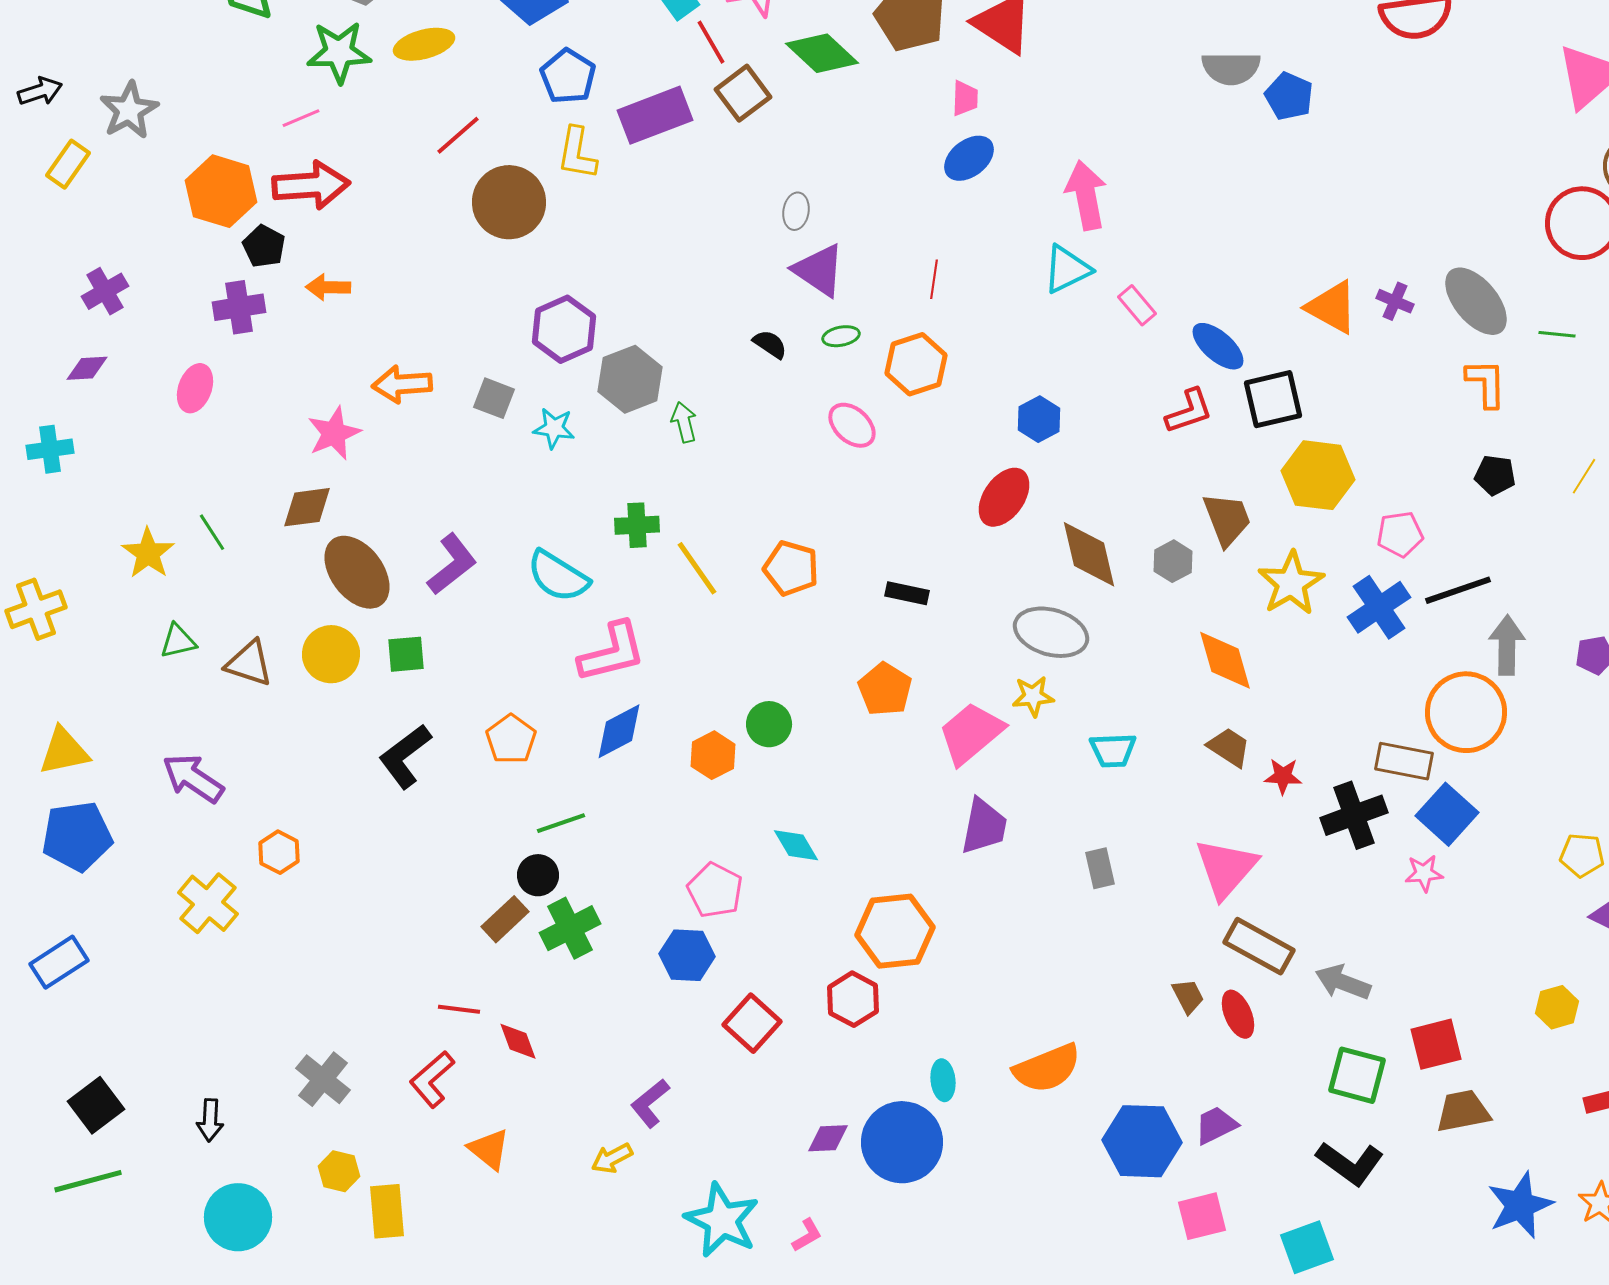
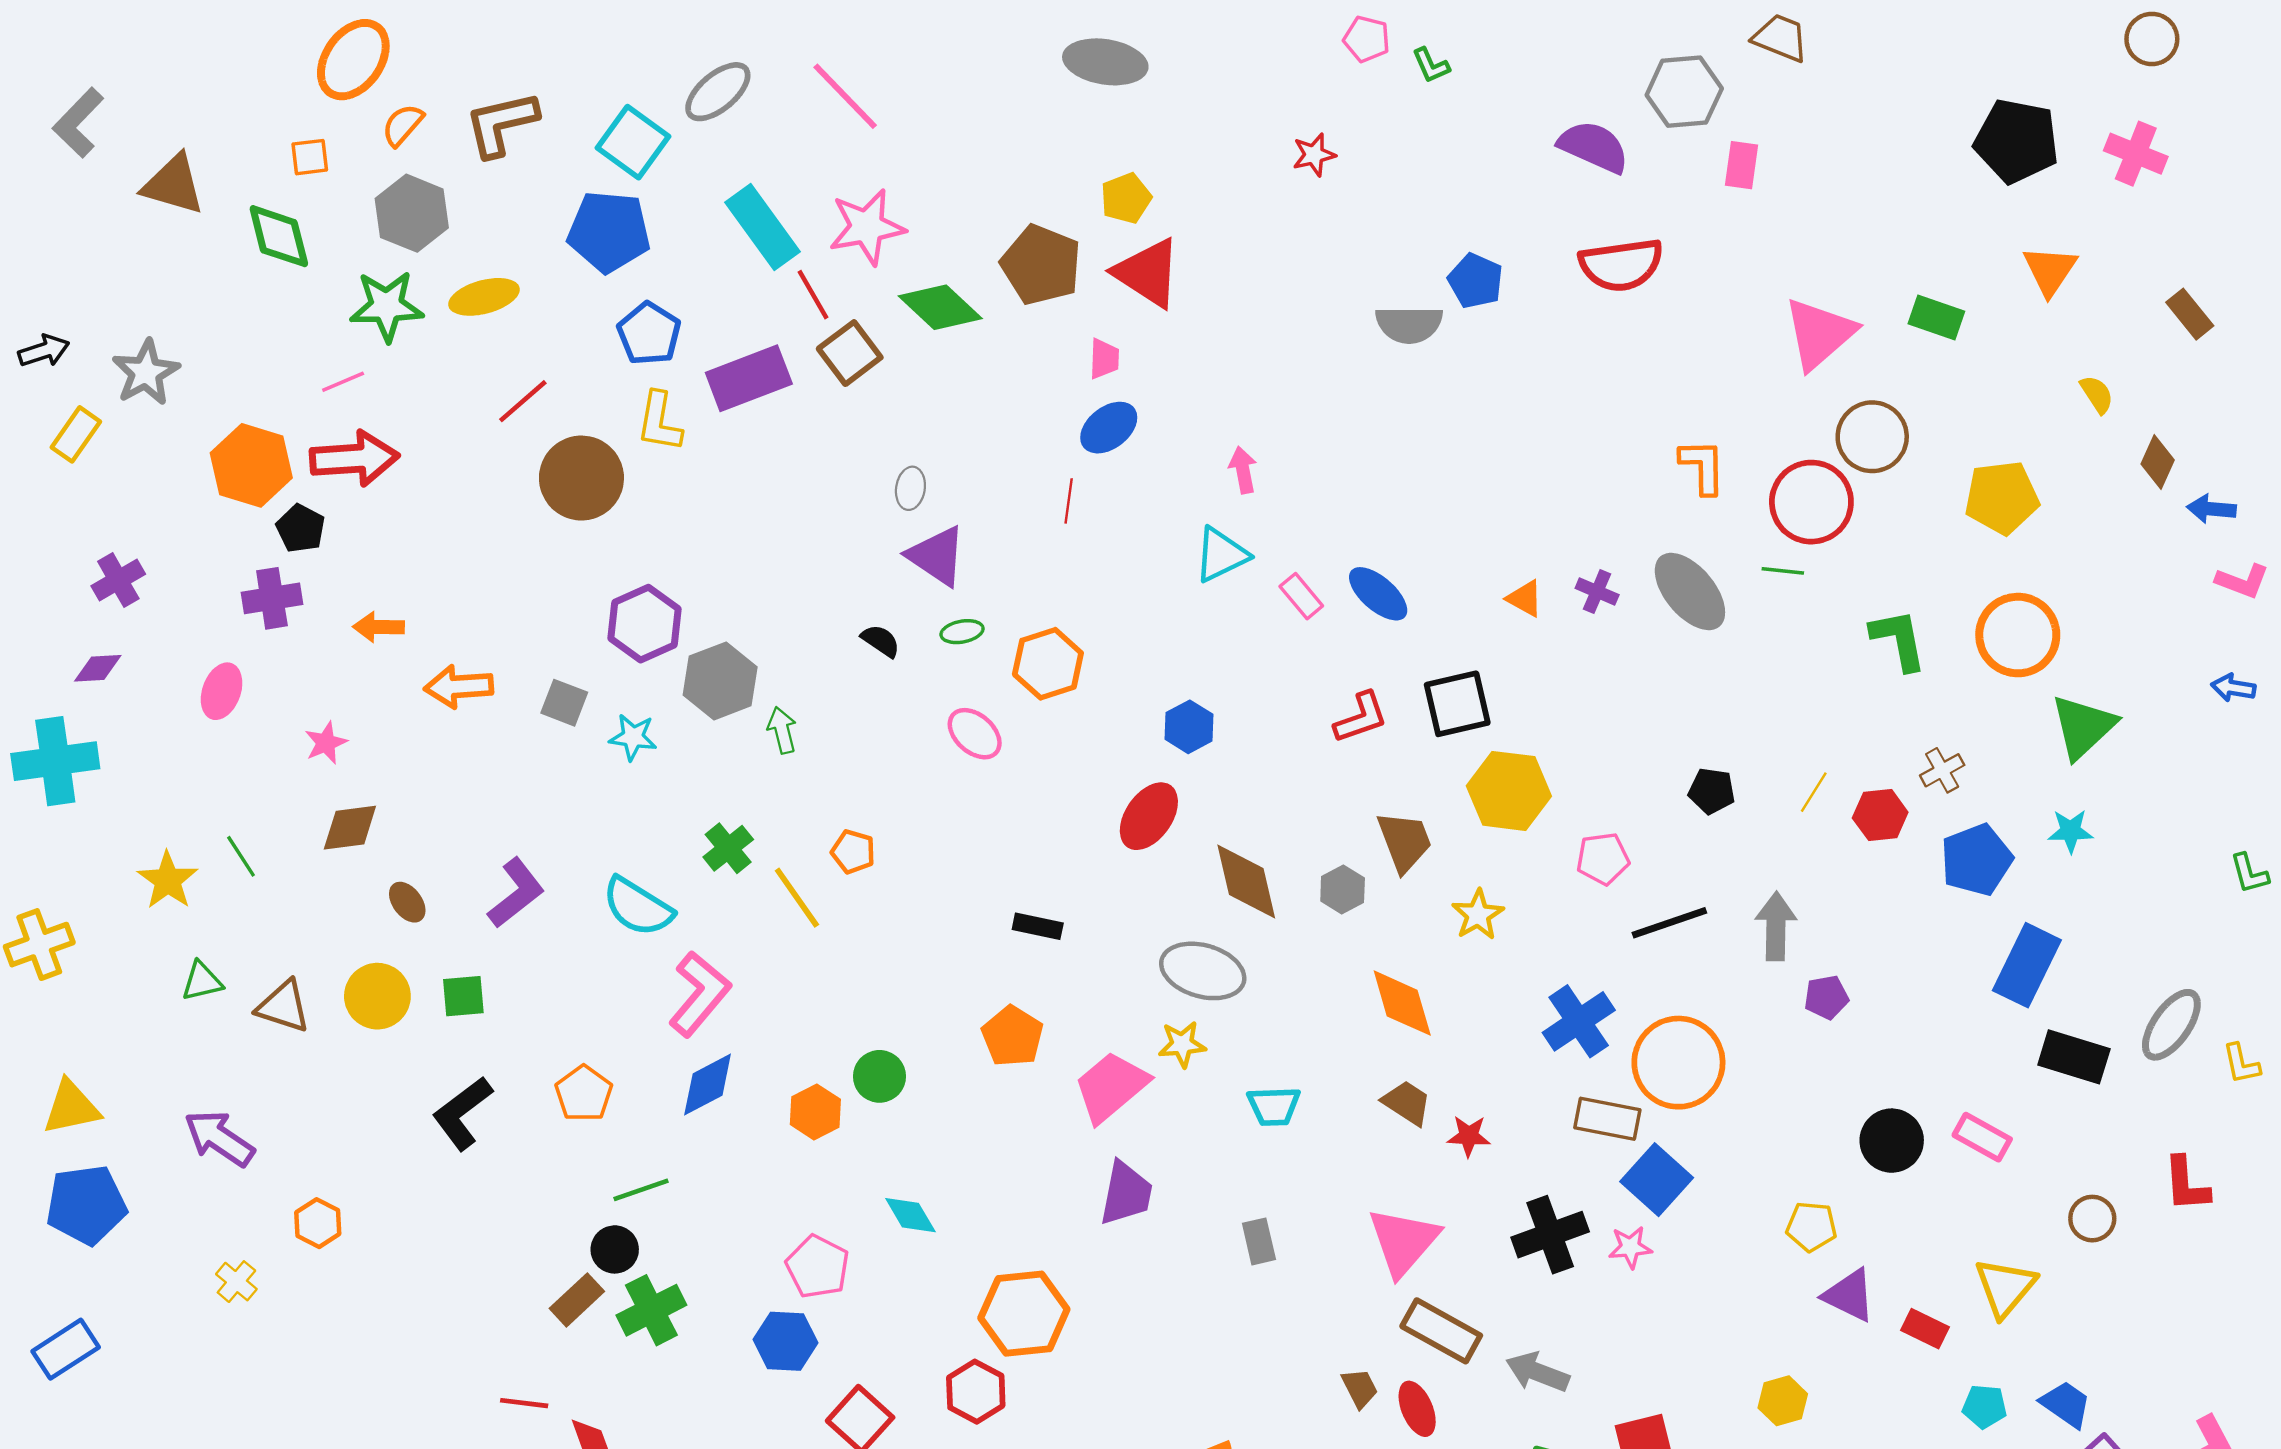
blue pentagon: (1289, 96) -> (1476, 281), moved
pink arrow: (1086, 195) -> (1243, 470), size x0.6
red line: (934, 279) -> (1069, 501), moved
orange arrow: (328, 287) -> (379, 627), moved
orange triangle: (1332, 307) -> (1525, 598), size x0.6
green line: (1557, 334) -> (1783, 571), moved
blue ellipse: (1218, 346) -> (1378, 594), moved
orange L-shape: (1486, 383) -> (1703, 467), moved
pink star: (334, 433) -> (326, 743), moved, size x0.7
cyan cross: (50, 449) -> (55, 761), size x1.6
green cross: (637, 525) -> (728, 848), turned -36
orange pentagon: (791, 568) -> (853, 852), moved, size x0.7
brown ellipse: (357, 572) -> (407, 902), size x0.5
yellow star: (1291, 583) -> (1478, 915), size x0.7
blue cross: (1379, 607) -> (1579, 1021), moved
gray arrow: (1507, 645) -> (1776, 926), moved
pink L-shape: (612, 652) -> (700, 994), turned -36
black cross: (1354, 815) -> (1550, 1235), moved
yellow cross: (208, 903) -> (236, 1282), size x0.6

